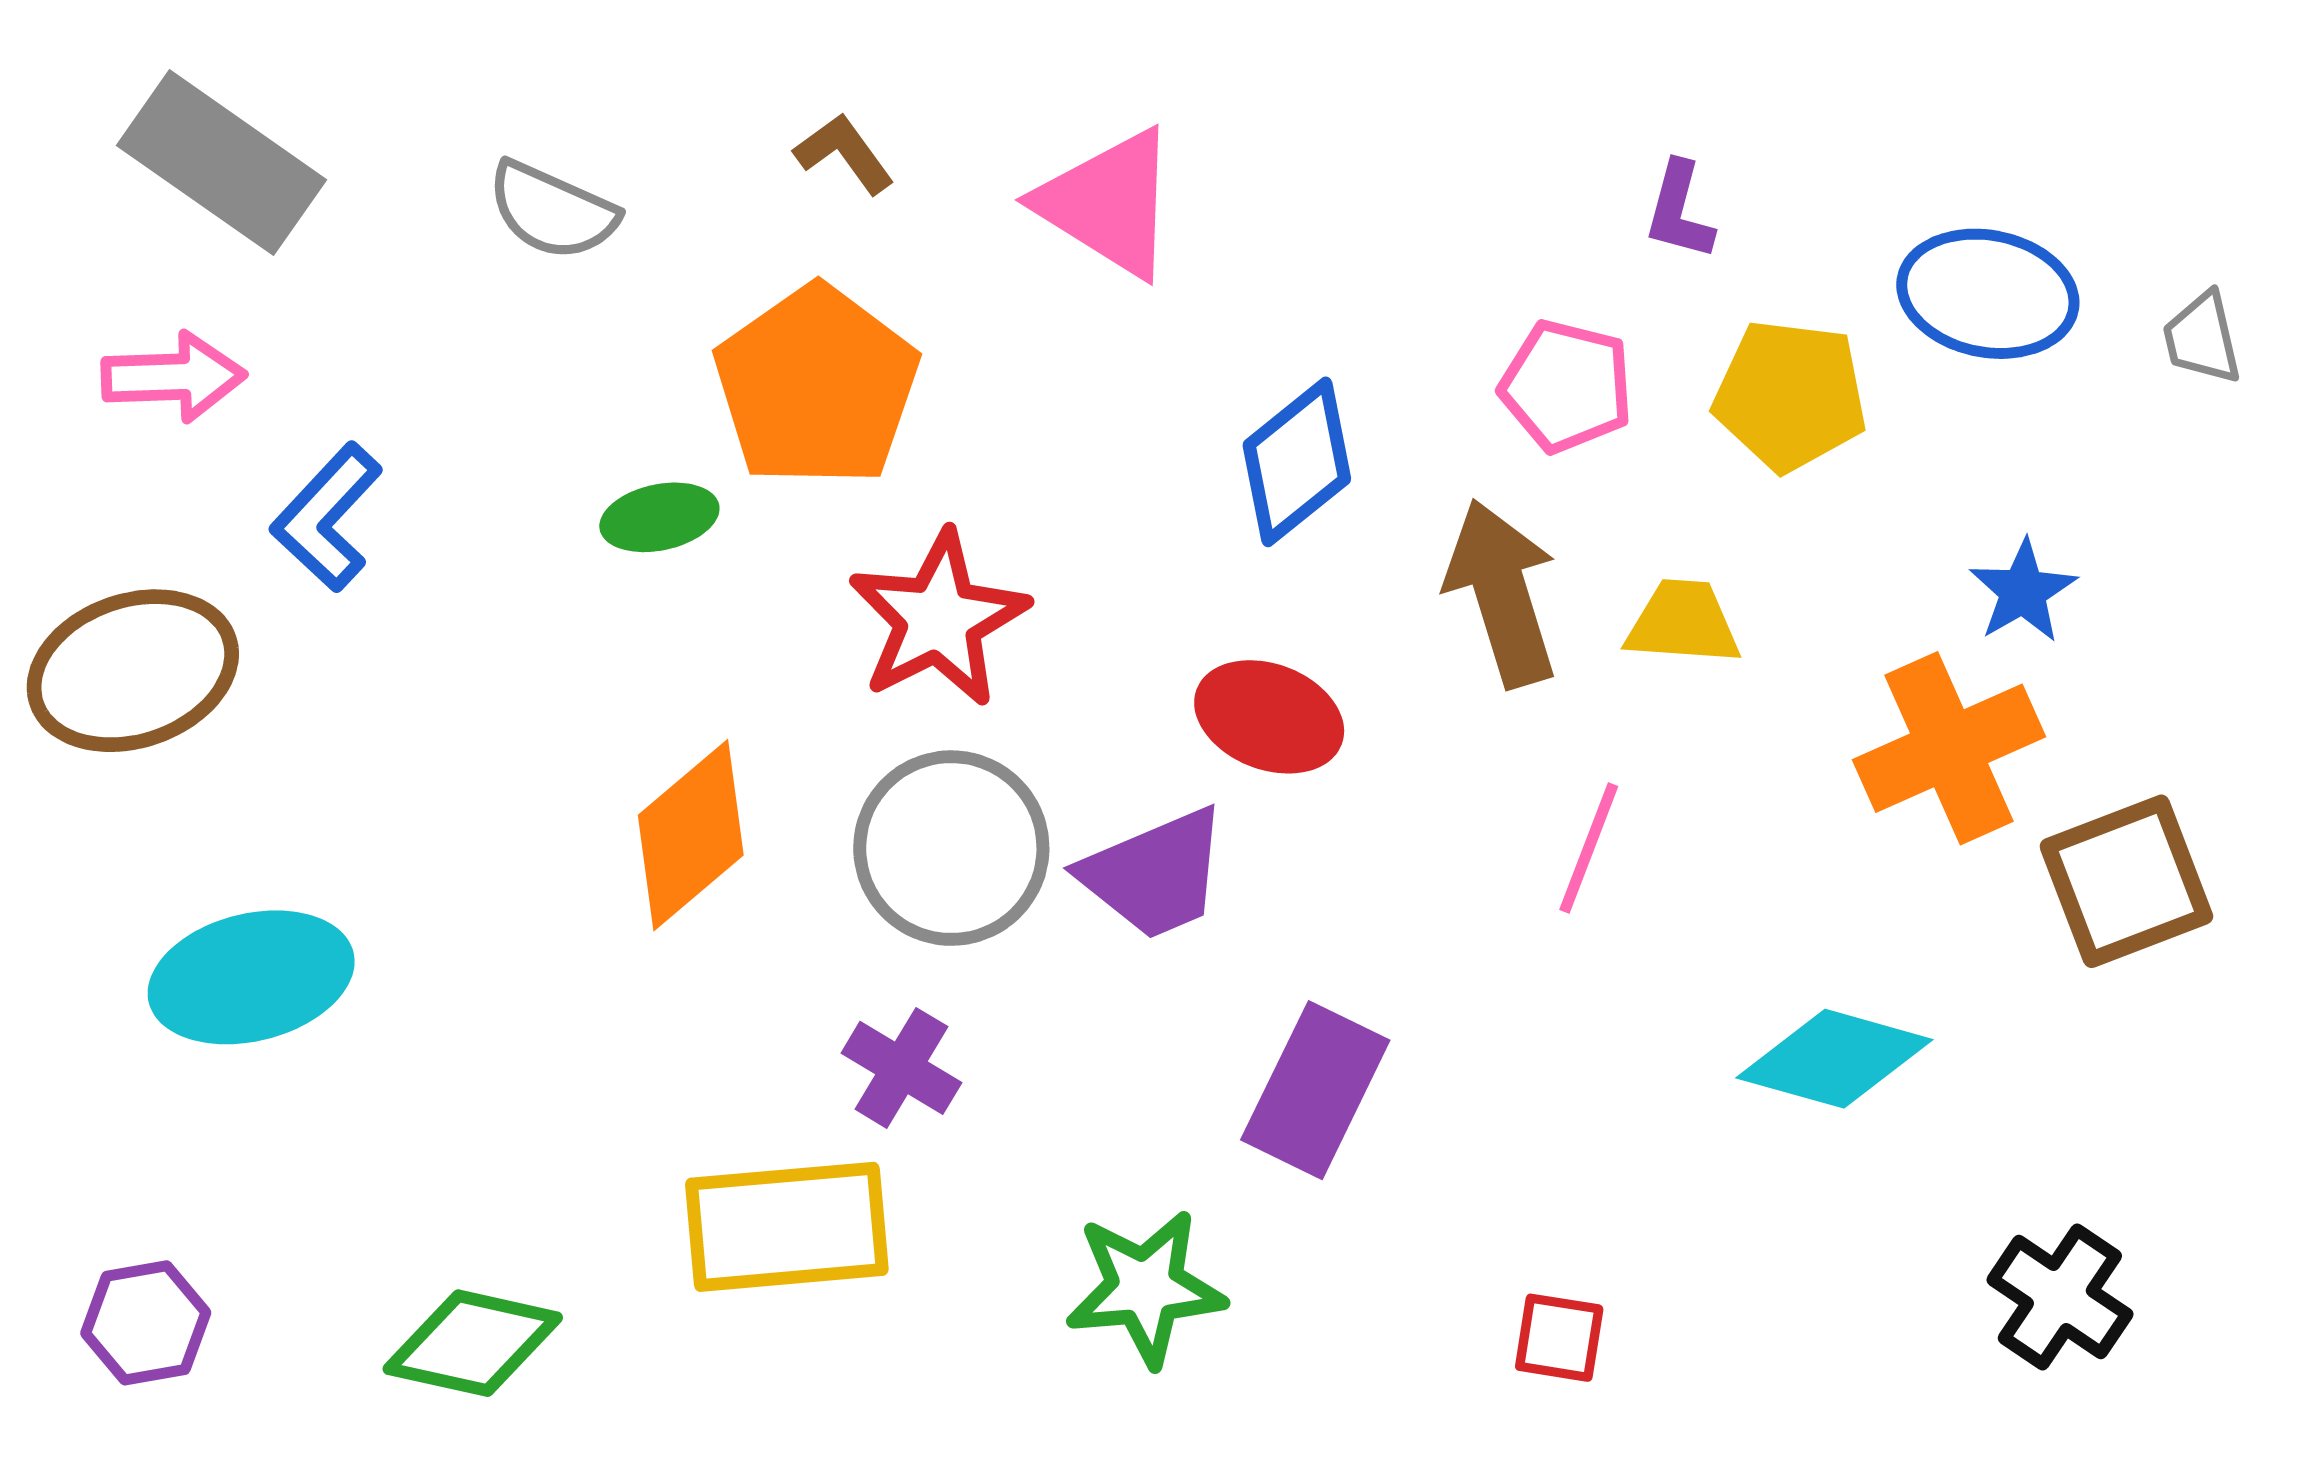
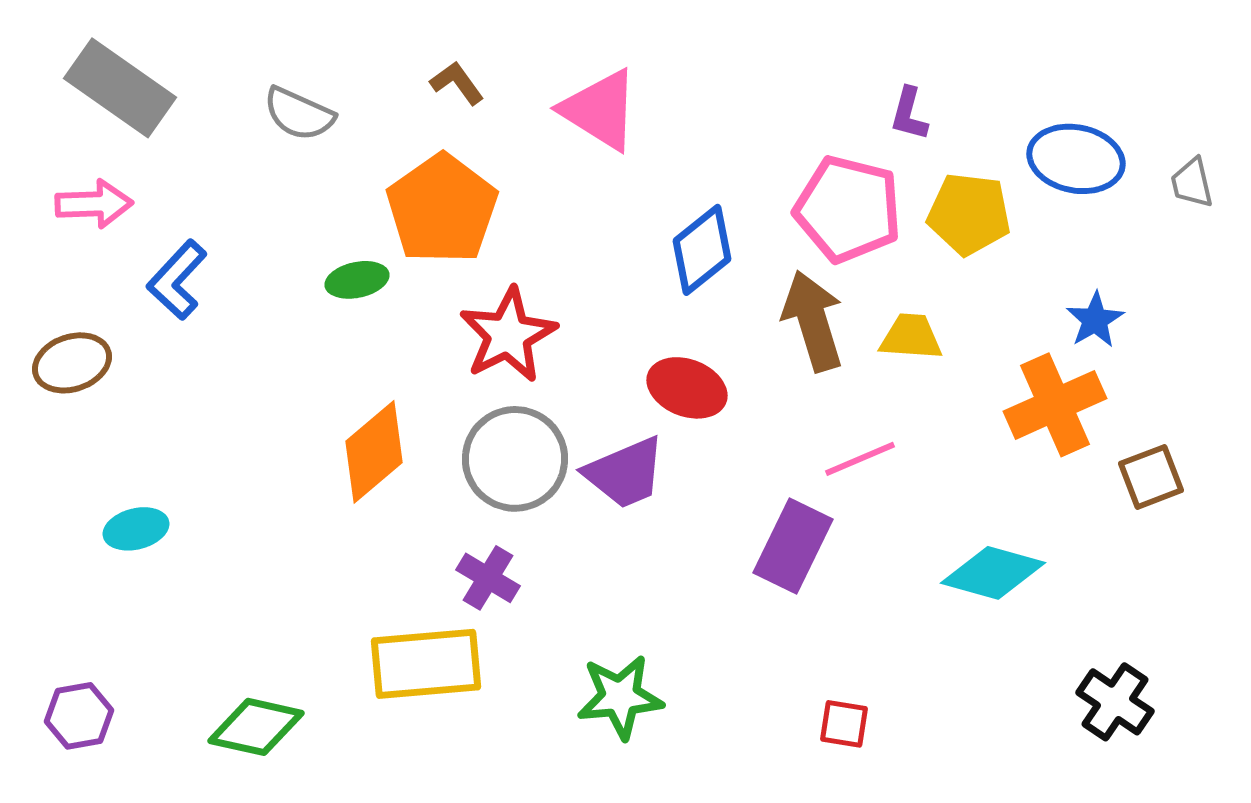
pink pentagon: (1567, 386) -> (848, 209), size x1.5
brown ellipse: (133, 671) -> (72, 363), size x0.7
pink line: (1589, 848) -> (860, 459), turned 46
brown square: (2126, 881) -> (1151, 477), size x0.7
cyan ellipse: (251, 977) -> (136, 529), size x0.6
purple rectangle: (1315, 1090) -> (793, 546), moved

